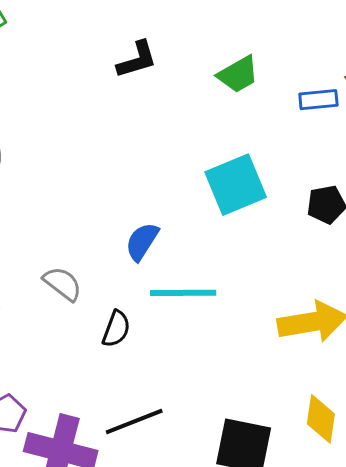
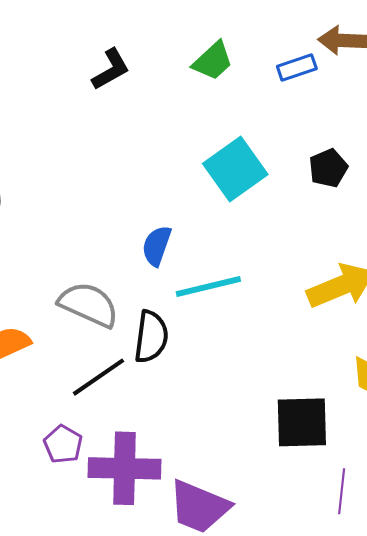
gray semicircle: (63, 284) -> (89, 305), size x1.5
black semicircle: (116, 329) -> (151, 337), size x1.4
black line: (134, 421) -> (99, 377), moved

